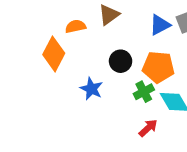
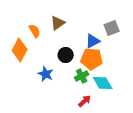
blue triangle: (160, 25) -> (93, 41), moved
orange semicircle: (76, 26) -> (35, 31), turned 72

